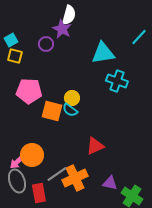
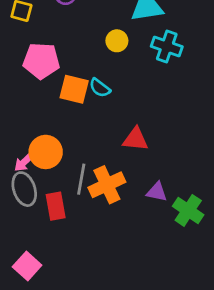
yellow circle: (72, 98) -> (117, 41), moved
red triangle: (95, 146) -> (135, 139), turned 30
gray line: (57, 174) -> (81, 179), turned -45

